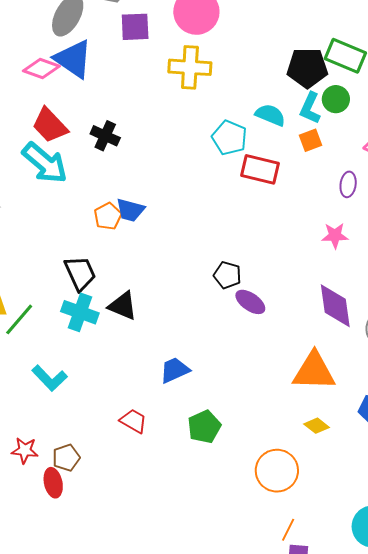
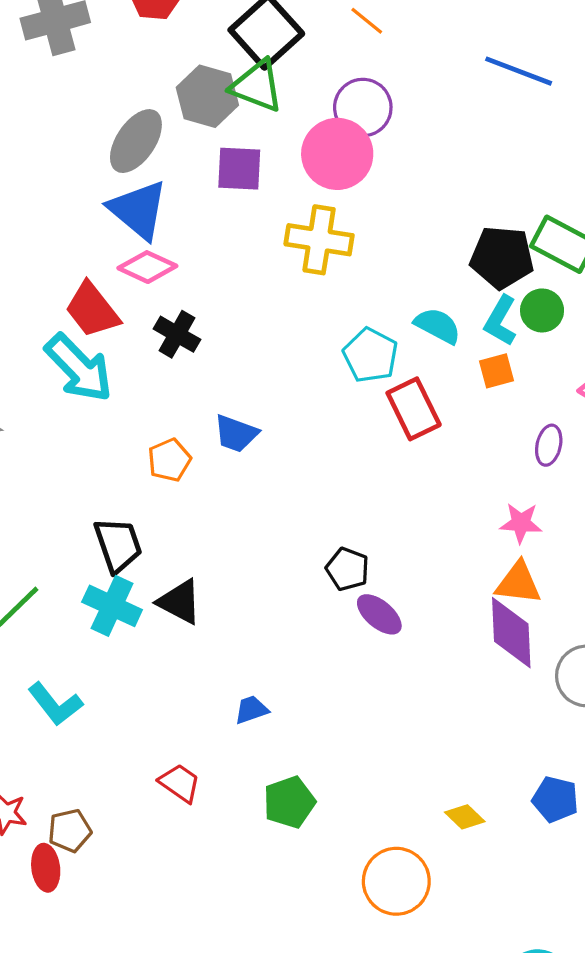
pink diamond: (41, 68) -> (147, 267), moved
red rectangle: (260, 169) -> (414, 409), turned 45
blue trapezoid: (130, 210) -> (236, 434), moved
blue trapezoid: (175, 370) -> (251, 710), size x0.7
orange triangle: (314, 371) -> (518, 583), moved, size x0.7

